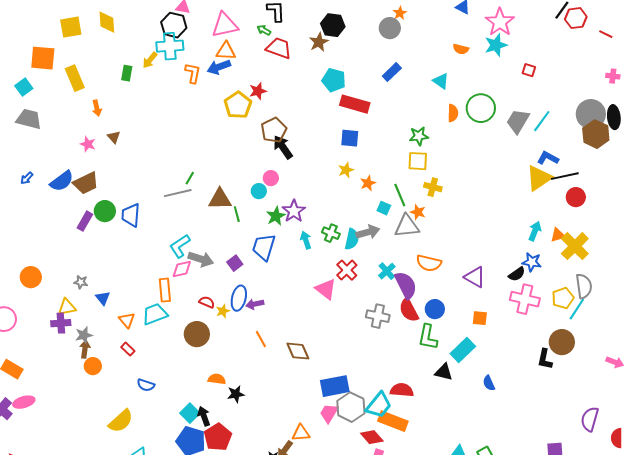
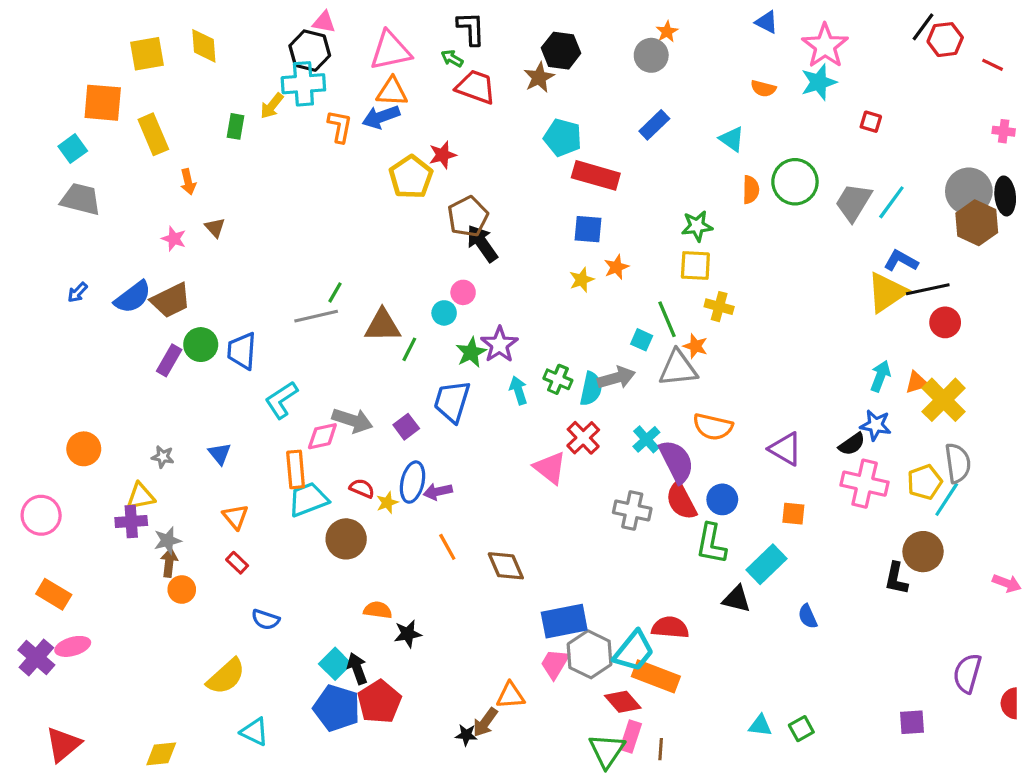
orange star: (368, 183) -> (616, 267), moved
green line: (237, 214) -> (409, 349), turned 42
cyan L-shape: (180, 246) -> (281, 400), moved
blue triangle: (103, 298) -> (220, 454), moved
cyan trapezoid: (155, 314) -> (308, 499), moved

